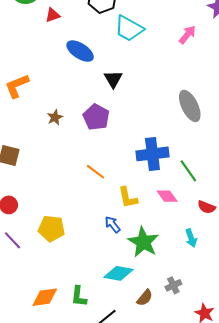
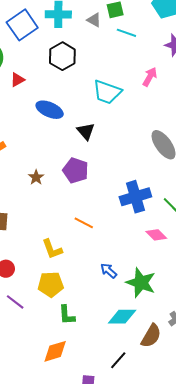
cyan trapezoid: (129, 29) -> (107, 92), moved
yellow L-shape: (128, 198) -> (52, 249), moved
green L-shape: (79, 296) -> (67, 315), moved
brown semicircle: (145, 298) -> (151, 336), size x1.4

